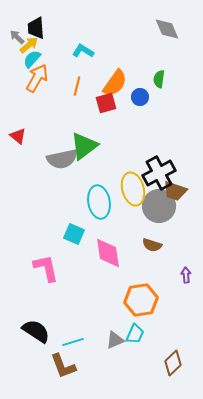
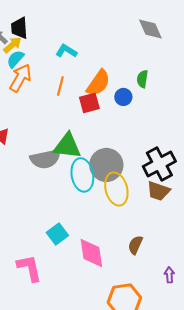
green triangle: (84, 146) -> (67, 146), turned 44
black cross: (159, 173) -> (159, 164), moved
cyan ellipse: (99, 202) -> (82, 175), moved
gray circle: (159, 206) -> (106, 165), moved
cyan square: (74, 234) -> (57, 234), turned 30
brown semicircle: (152, 245) -> (135, 245), turned 96

